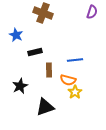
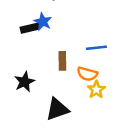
blue star: (16, 35) -> (43, 22), moved
black rectangle: (35, 52) -> (30, 28), moved

